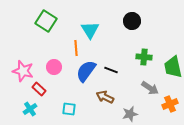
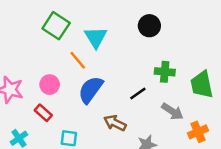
green square: (46, 21) -> (56, 26), moved
orange line: (76, 48) -> (78, 60), turned -35
black line: (111, 70) -> (138, 94), moved, turned -56
red rectangle: (39, 89) -> (43, 113), moved

